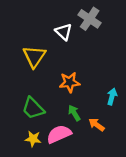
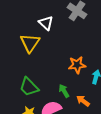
white triangle: (64, 32) -> (46, 23), moved
orange star: (70, 82) -> (77, 65), moved

